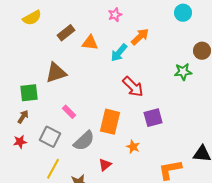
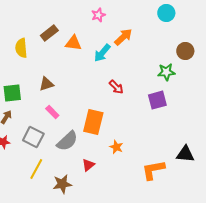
yellow semicircle: (32, 18) -> (21, 48), moved, turned 114
brown triangle: (56, 73) -> (46, 84), moved, size x0.7
red arrow: (133, 87) -> (116, 87), size x0.7
purple square: (153, 118) -> (157, 100), moved

